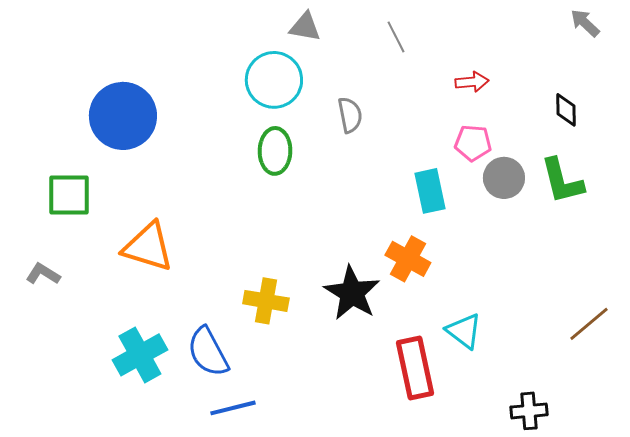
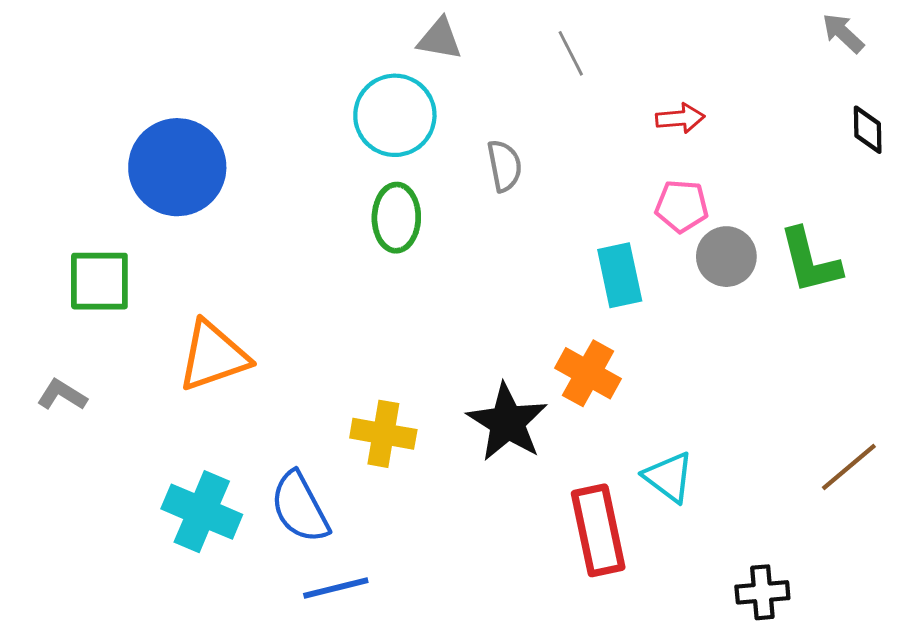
black diamond: (566, 110) -> (868, 130), moved
orange triangle: (148, 247) -> (213, 356), turned -36
cyan cross: (140, 355) -> (202, 512), turned -38

